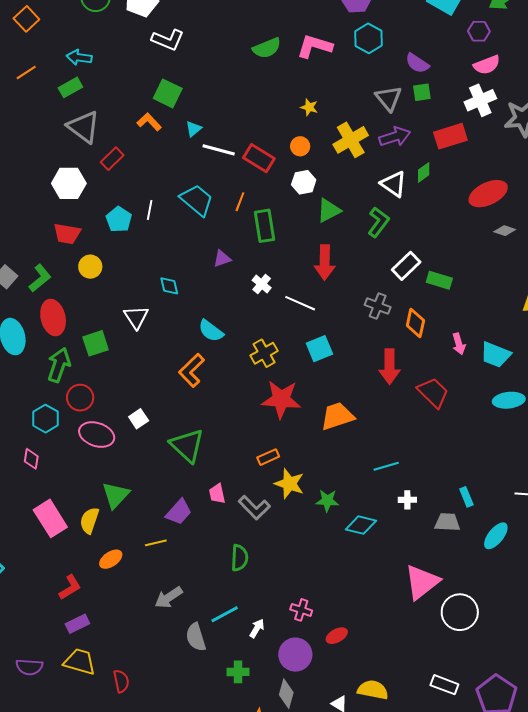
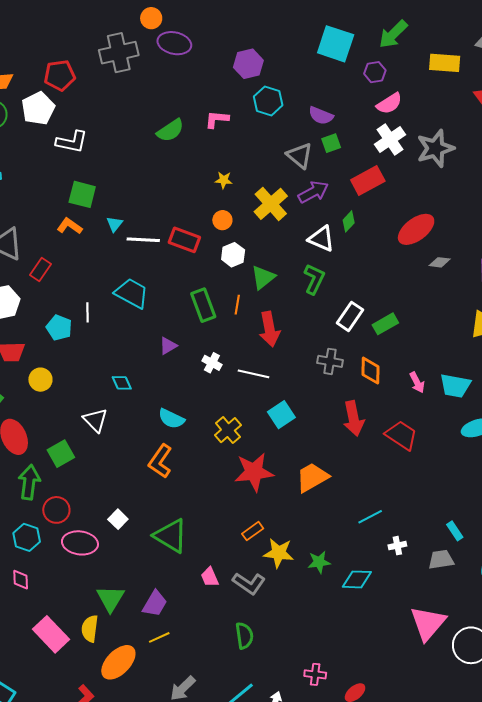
pink L-shape: (315, 46) -> (217, 119), size x0.7
orange line: (240, 202) -> (237, 305), moved
green rectangle: (439, 280) -> (385, 324), turned -35
purple trapezoid: (179, 512) -> (155, 604), moved
orange ellipse: (111, 559) -> (118, 662), size x1.6

